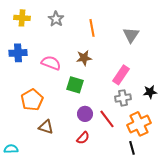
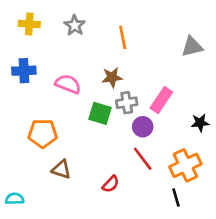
gray triangle: (131, 35) -> (192, 47), moved, turned 42
gray cross: (123, 98) -> (127, 103), moved
orange pentagon: (32, 100) -> (43, 133), turned 30
purple circle: (85, 114) -> (143, 127), moved

